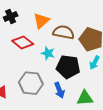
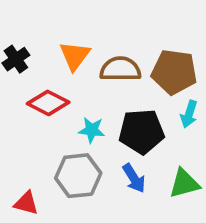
cyan star: (48, 53) -> (92, 130), moved

